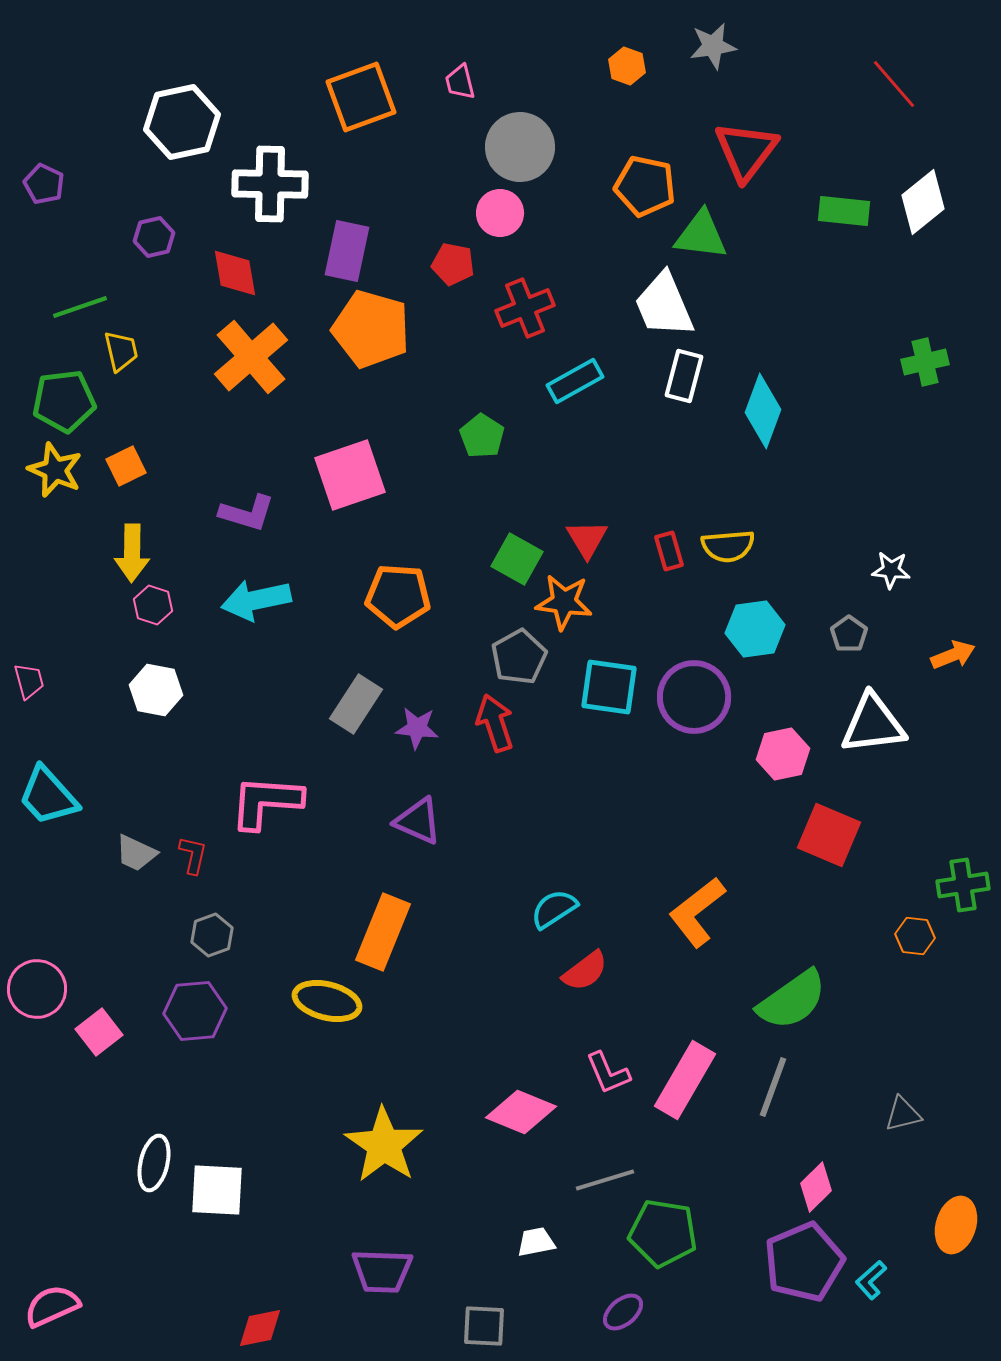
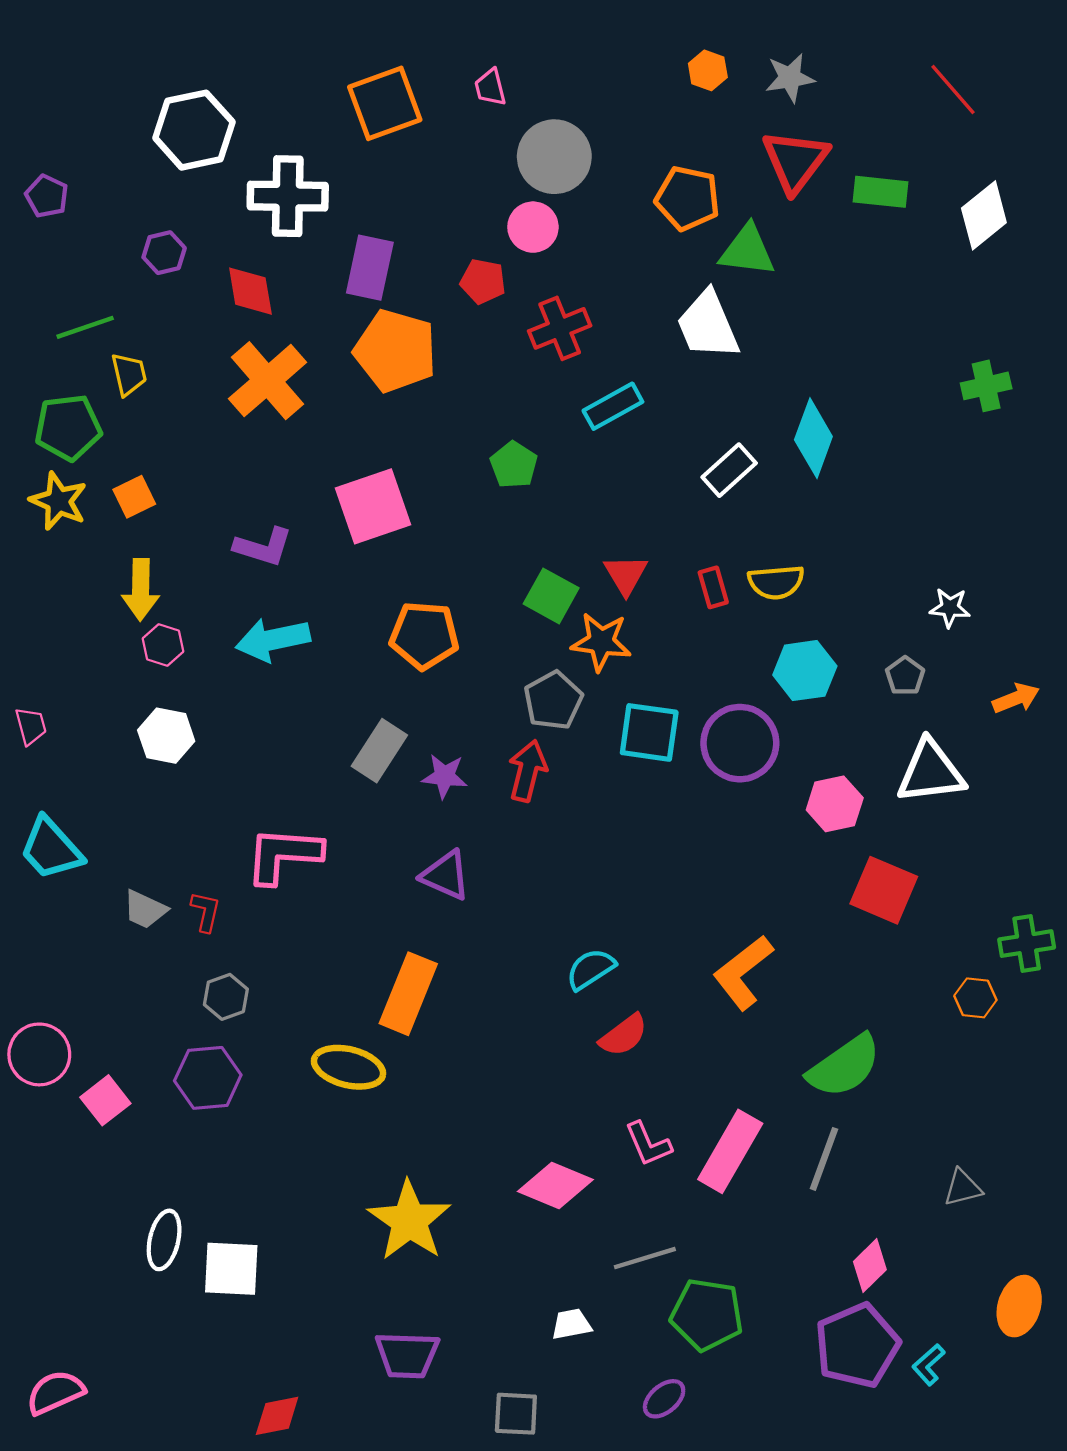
gray star: (713, 46) -> (790, 78), moved
orange hexagon: (627, 66) -> (708, 70), moved
green rectangle: (844, 211) -> (881, 192), moved
white rectangle: (684, 376) -> (729, 470), moved, turned 33
red arrow: (495, 723) -> (528, 771), turned 32

